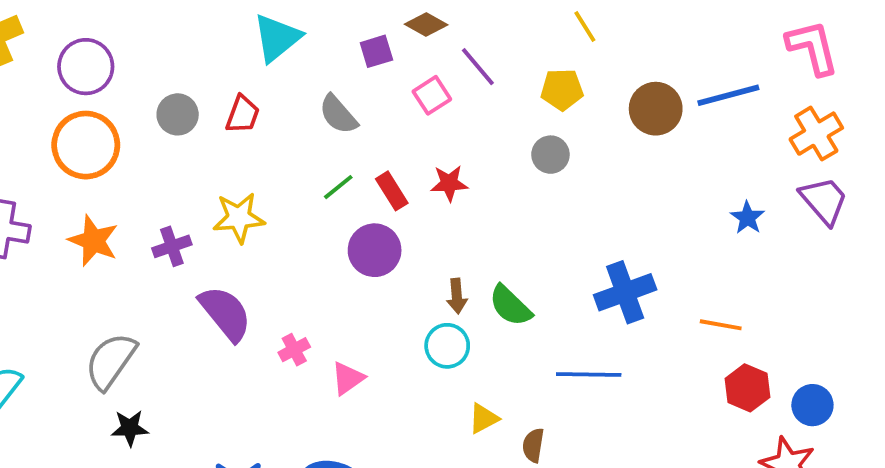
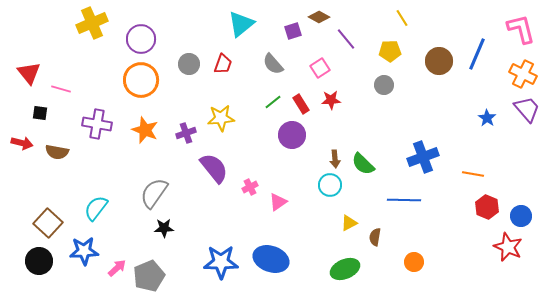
pink square: (432, 95) -> (320, 68), moved
blue line: (728, 95) -> (477, 54), turned -52
orange cross: (816, 134) -> (523, 74), turned -32

